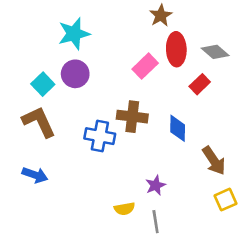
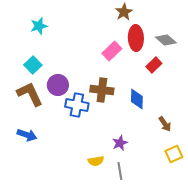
cyan star: (74, 34) -> (39, 26), moved, size x0.7
purple circle: (75, 74) -> (58, 85), moved
brown arrow: (214, 161) -> (165, 124), size x0.7

